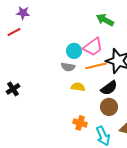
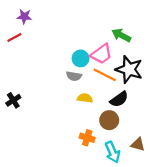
green arrow: (105, 20) -> (121, 35), moved
orange line: (96, 66) -> (105, 75), turned 40
brown circle: (109, 107) -> (109, 120), moved

